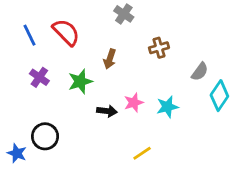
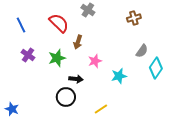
red semicircle: (66, 32) -> (59, 23), moved
brown cross: (159, 48) -> (134, 18), moved
pink star: (134, 103) -> (95, 61), moved
black circle: (45, 136) -> (66, 97), moved

